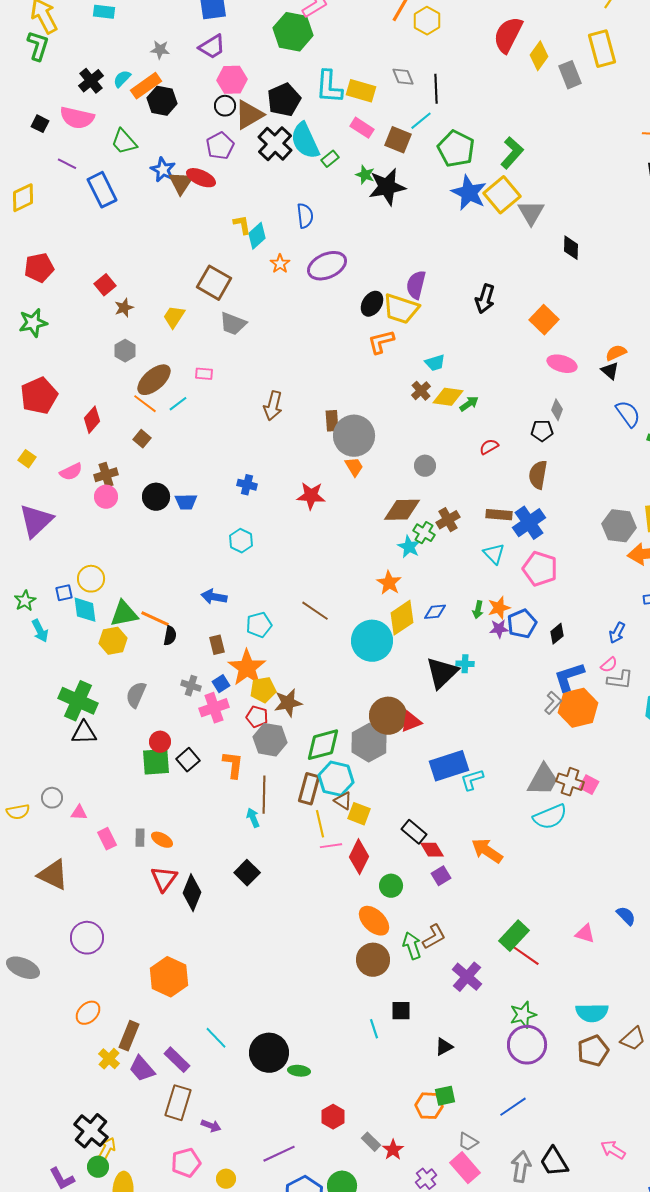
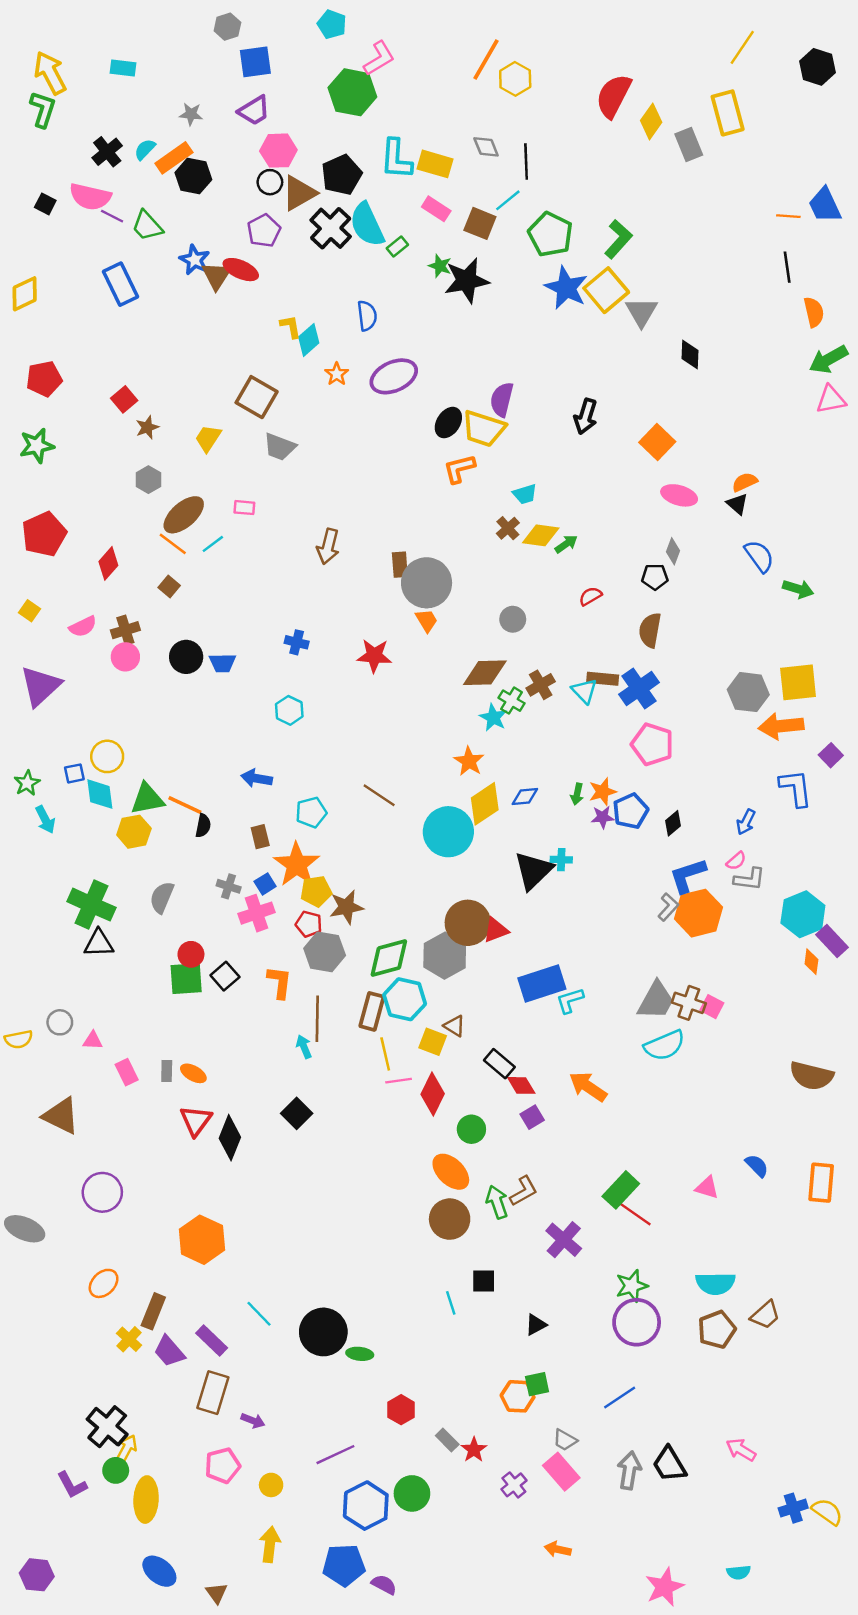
purple line: (67, 164) -> (112, 216), moved
cyan triangle: (494, 554) -> (584, 691), moved
brown triangle: (343, 801) -> (454, 1026), moved

